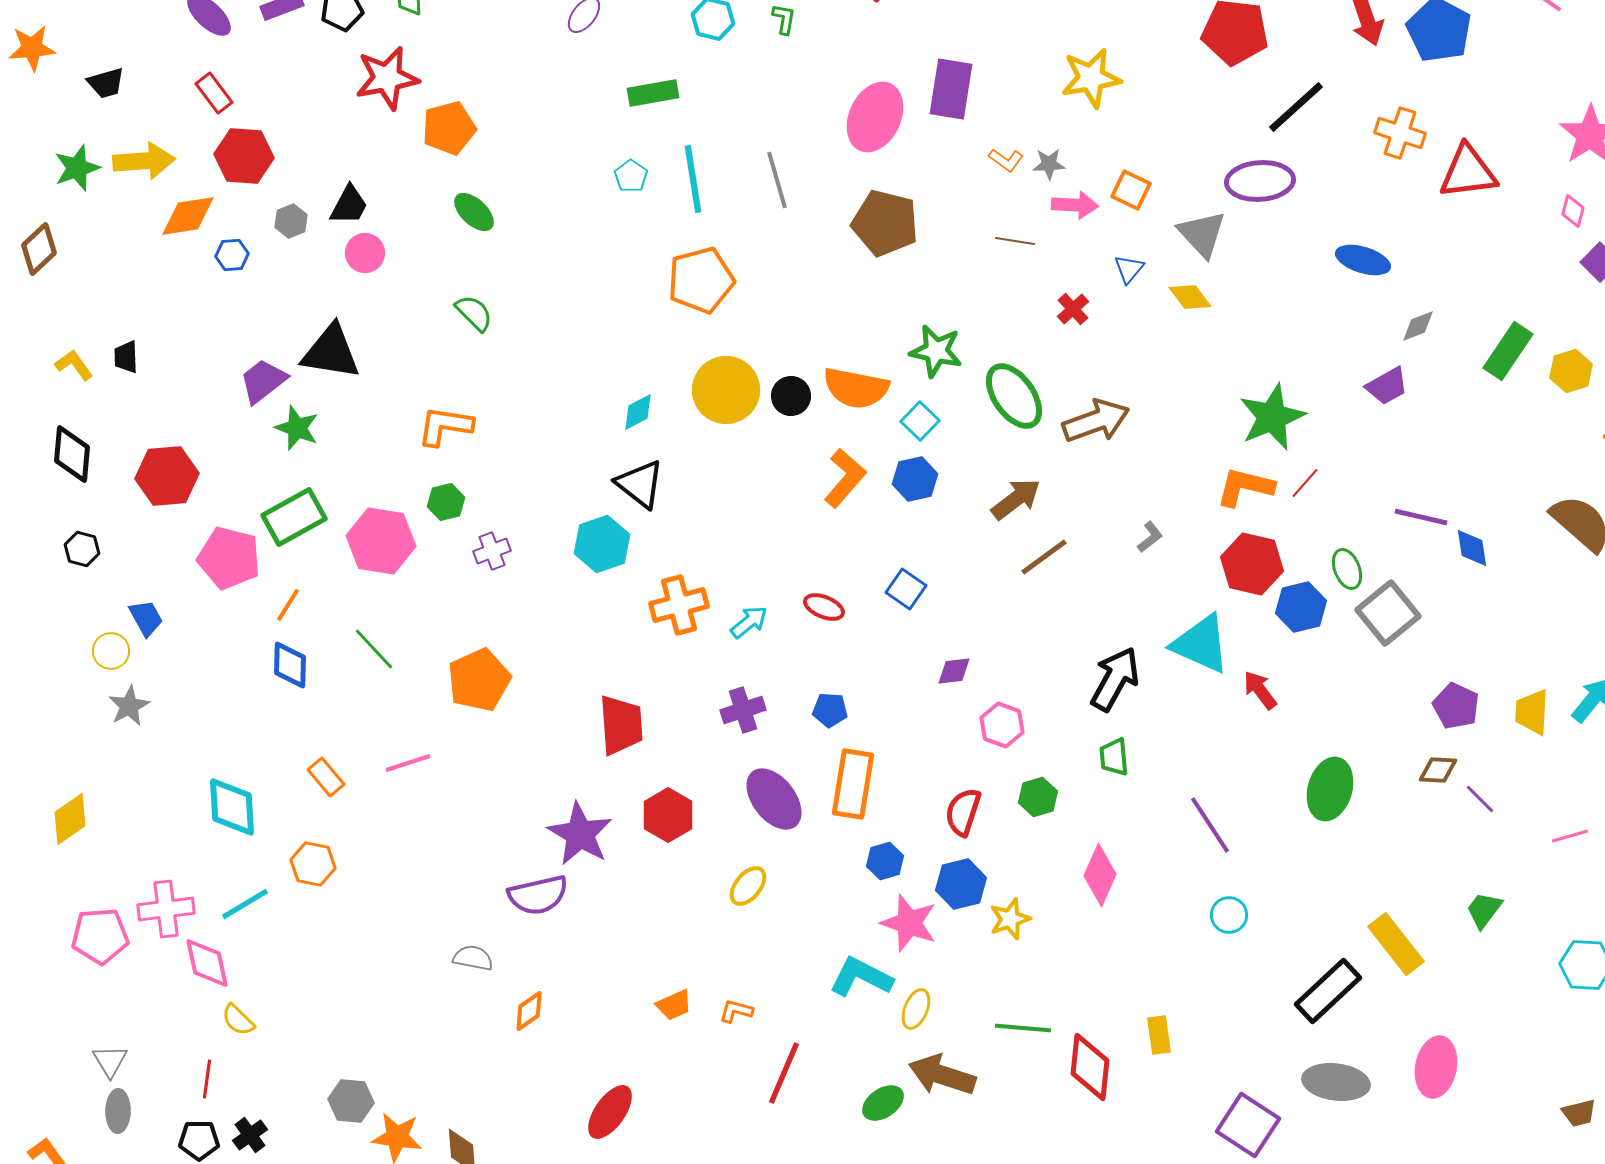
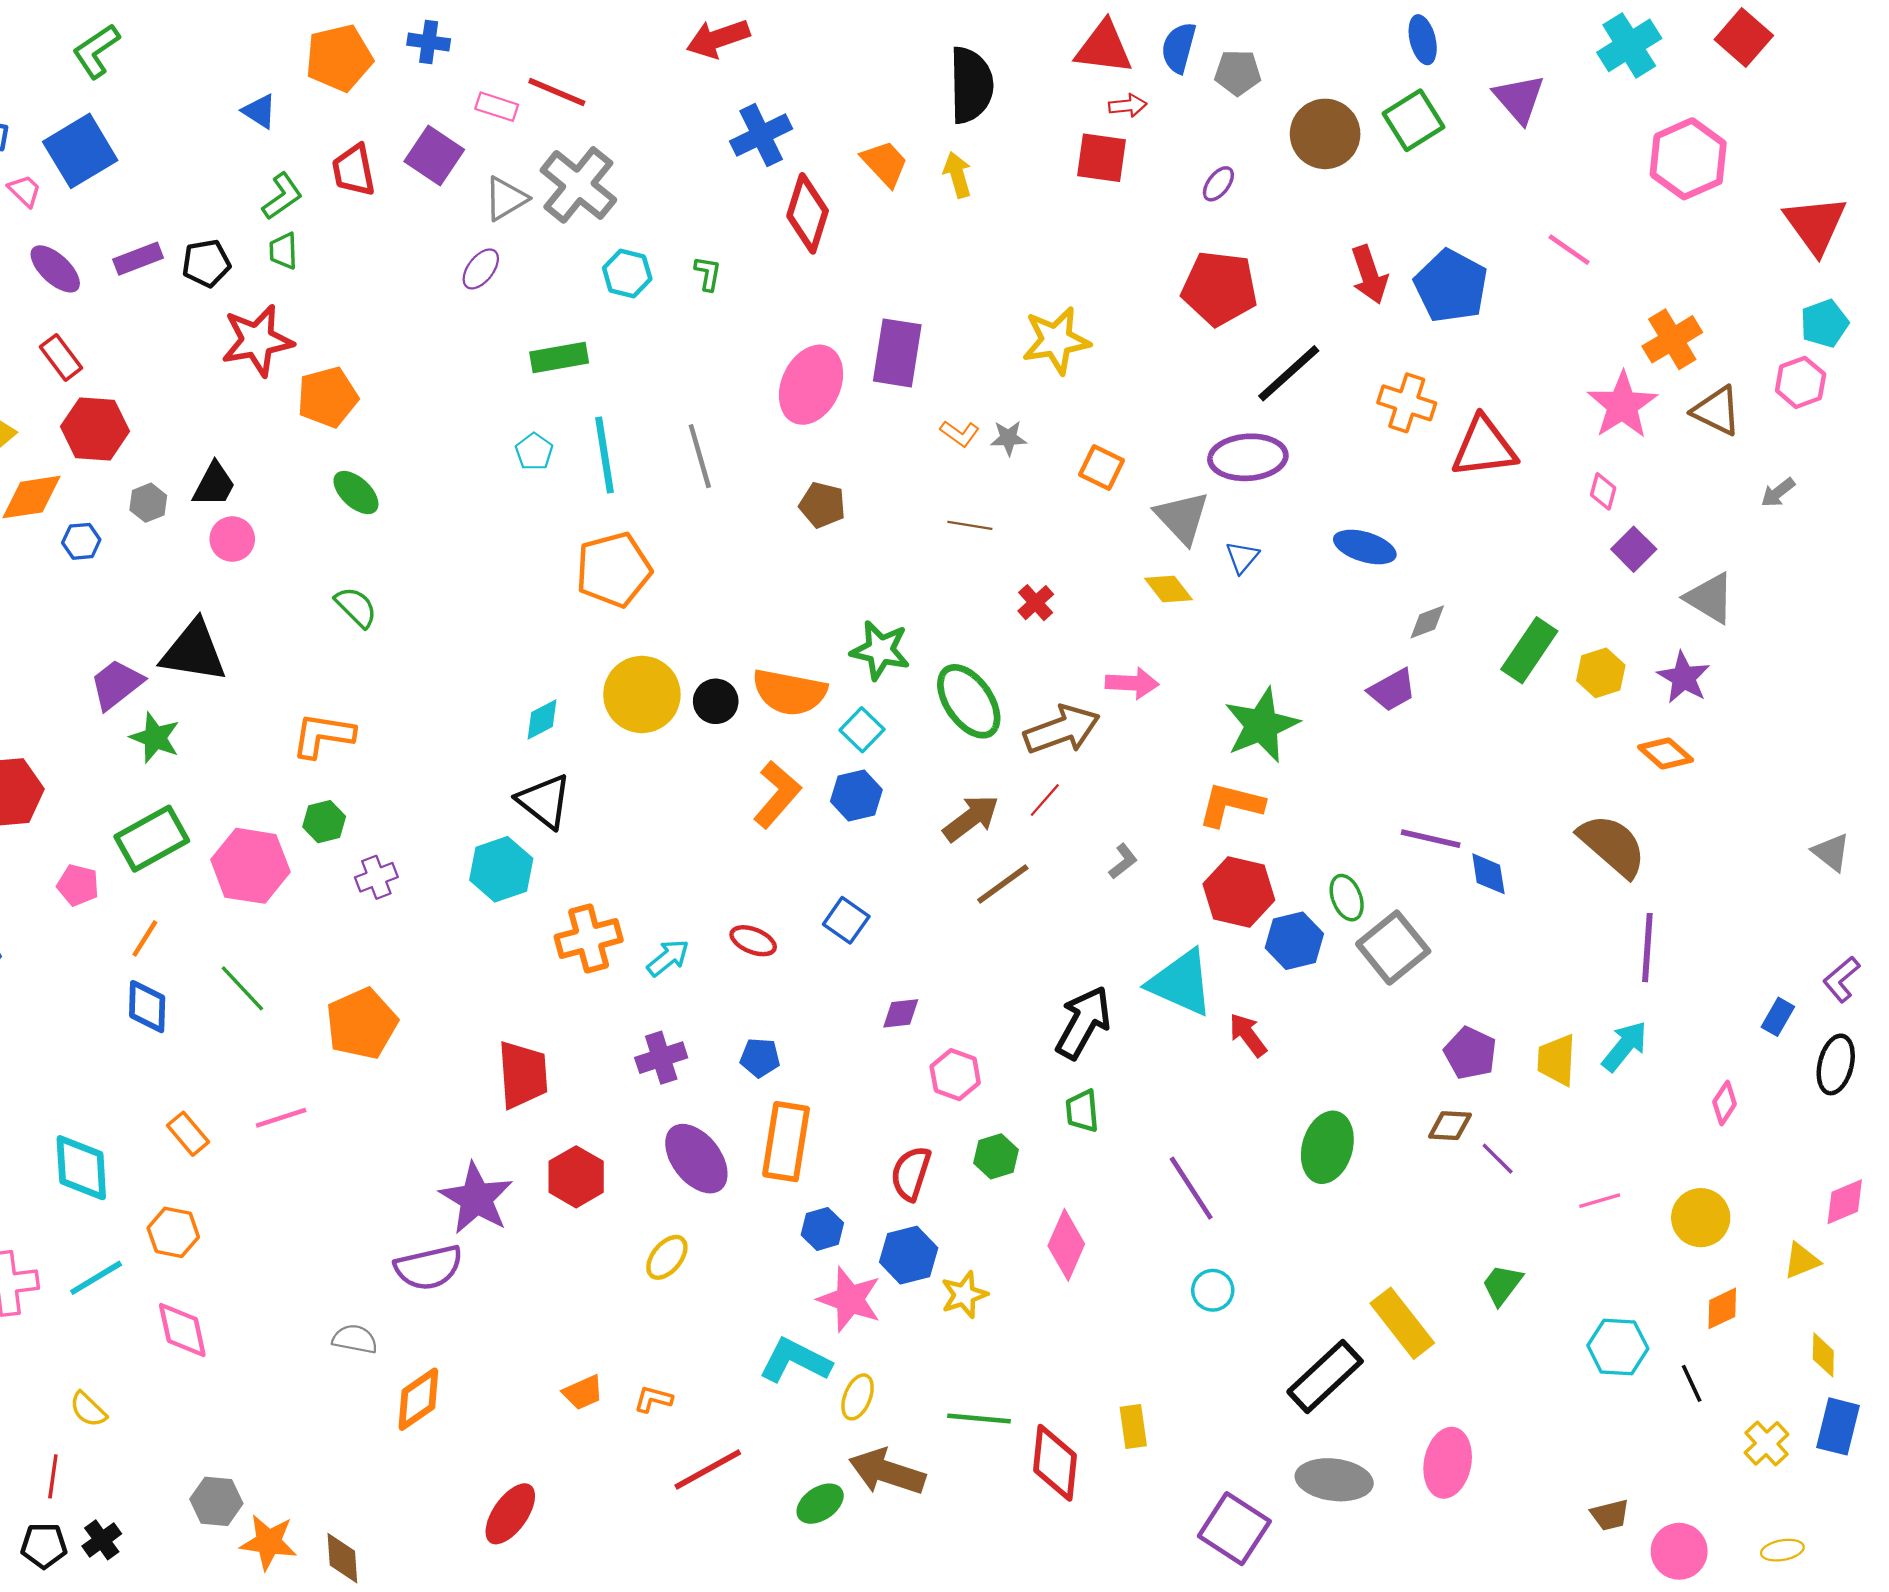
pink arrow: (1075, 205) -> (1132, 683), moved
brown pentagon: (885, 223) -> (822, 505), size x0.6
blue triangle: (1129, 269) -> (1242, 557), moved
red line: (1305, 483) -> (1045, 800), moved
pink pentagon: (229, 558) -> (78, 885), size x0.6
pink diamond: (207, 963) -> (182, 1330), moved
orange diamond: (529, 1011) -> (418, 1399), size x1.4
red line: (784, 1073) -> (708, 1470), turned 38

